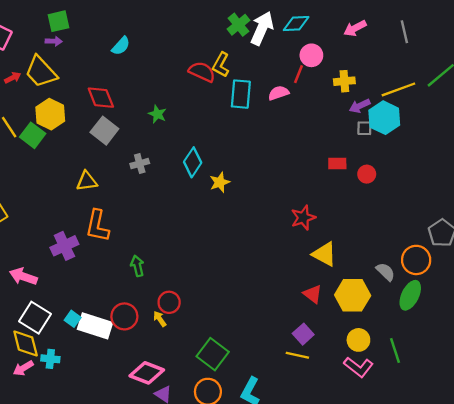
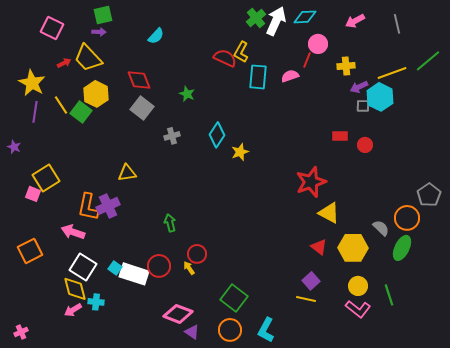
yellow triangle: (87, 181) -> (127, 173), moved
red star: (303, 218) -> (311, 182), size x1.4
orange L-shape: (97, 226) -> (88, 207), moved

